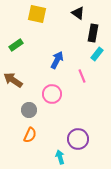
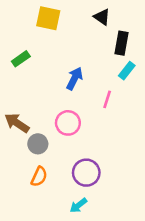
pink line: (82, 76) -> (107, 99), turned 40
brown arrow: (13, 80) -> (17, 123), moved
purple circle: (78, 139) -> (86, 173), moved
cyan arrow: (60, 157) -> (78, 205), turned -112

